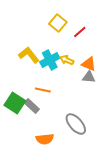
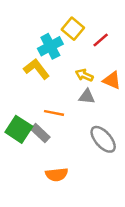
cyan cross: (50, 60) -> (50, 46), moved
gray triangle: (89, 77) -> (87, 97), moved
gray ellipse: (76, 124) -> (103, 139), moved

